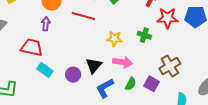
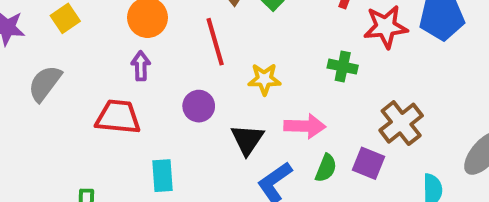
red line: (83, 16) -> (215, 42), turned 65
yellow star: (114, 39) -> (264, 79), moved
cyan rectangle: (45, 70) -> (163, 176), moved, turned 56
purple circle: (73, 75) -> (199, 106), moved

